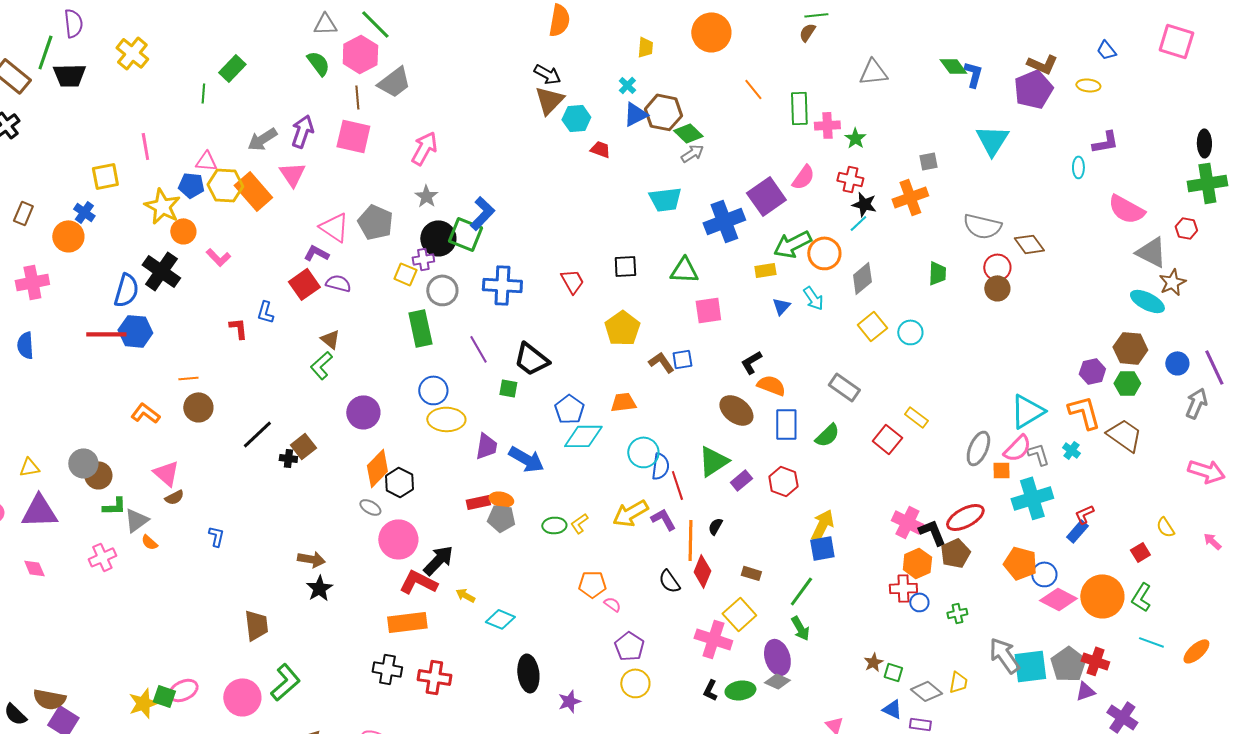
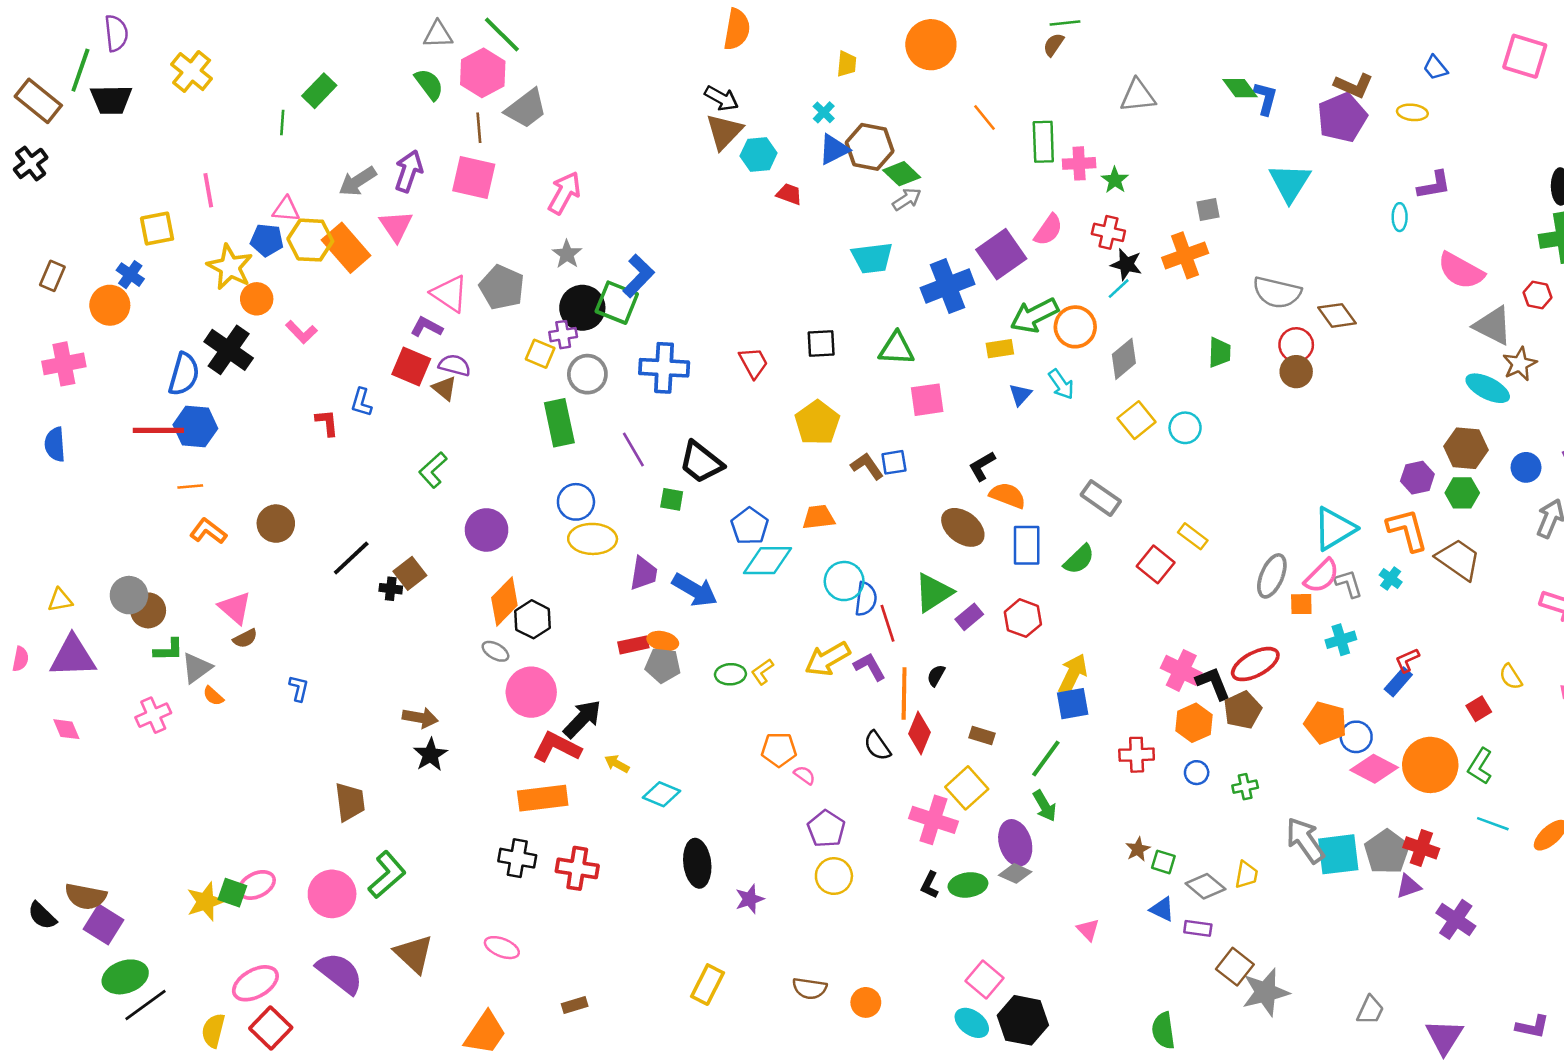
red square: (304, 284) -> (411, 367), turned -32
brown triangle: (330, 339) -> (444, 388), moved
orange line: (188, 378) -> (190, 487), moved
cyan cross: (1032, 498) -> (1341, 640), size x0.6
red cross: (903, 588) -> (1137, 755), moved

